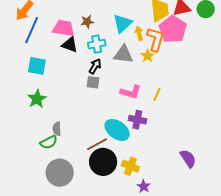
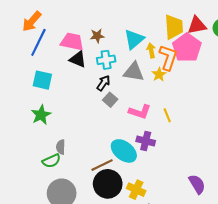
gray square: (93, 82) -> (110, 100), moved, turned 32
yellow line: (157, 94) -> (167, 115), turned -48

